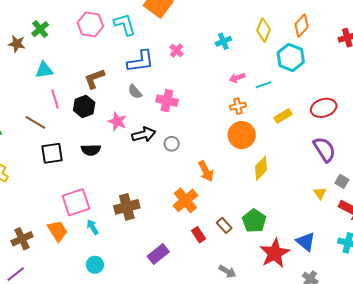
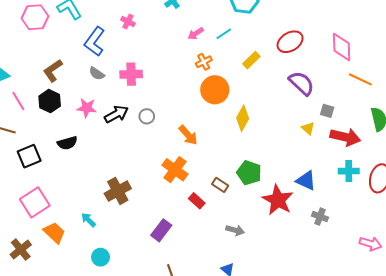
blue L-shape: (140, 61) -> (95, 41), turned 148
pink square: (76, 202) -> (35, 202), moved

